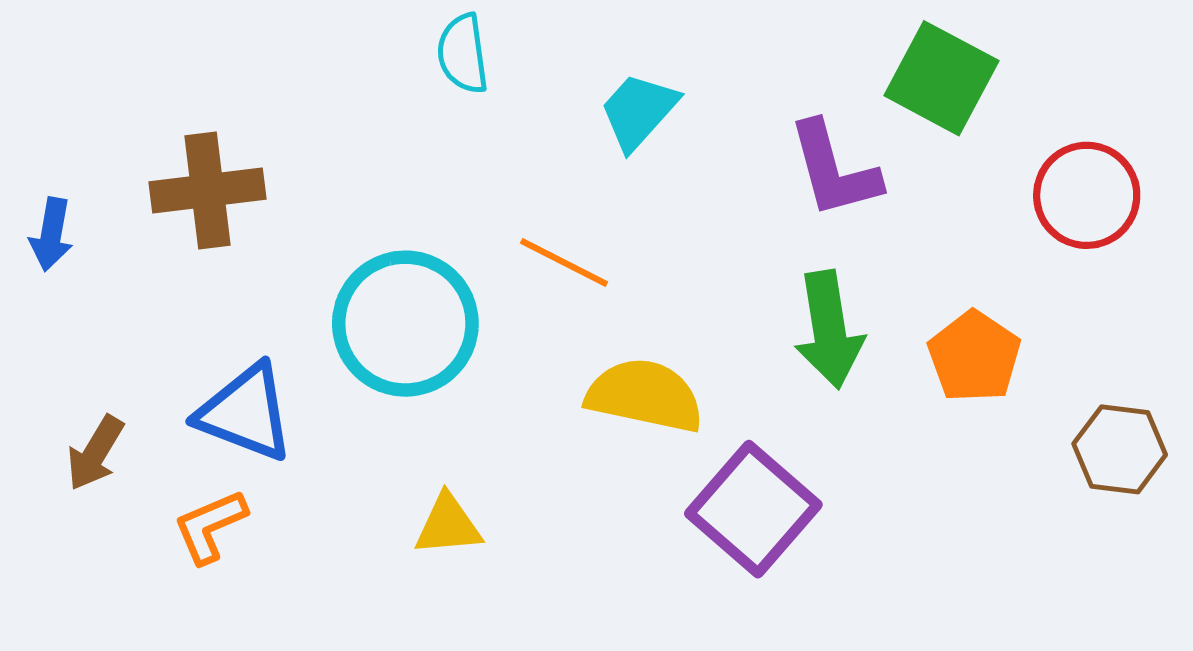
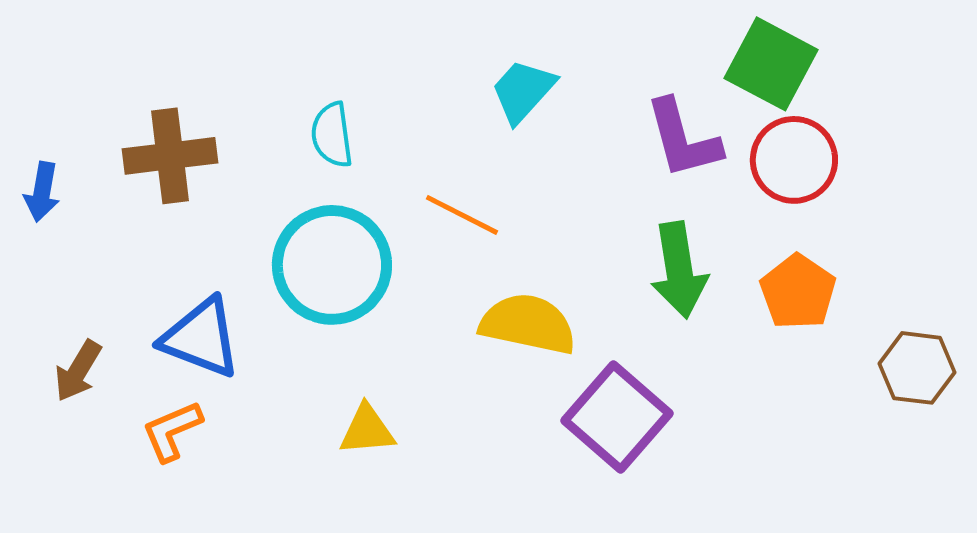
cyan semicircle: (463, 54) -> (332, 135), moved
red circle: (1087, 195) -> (794, 160), moved

